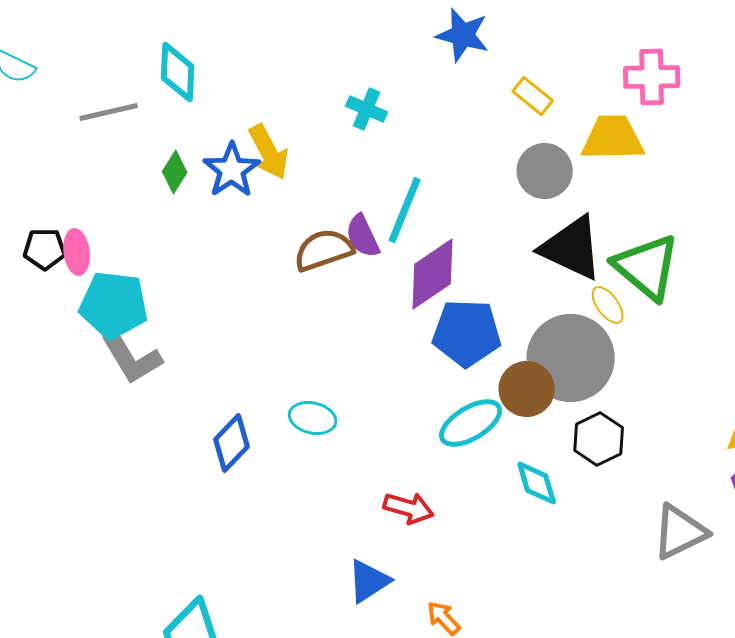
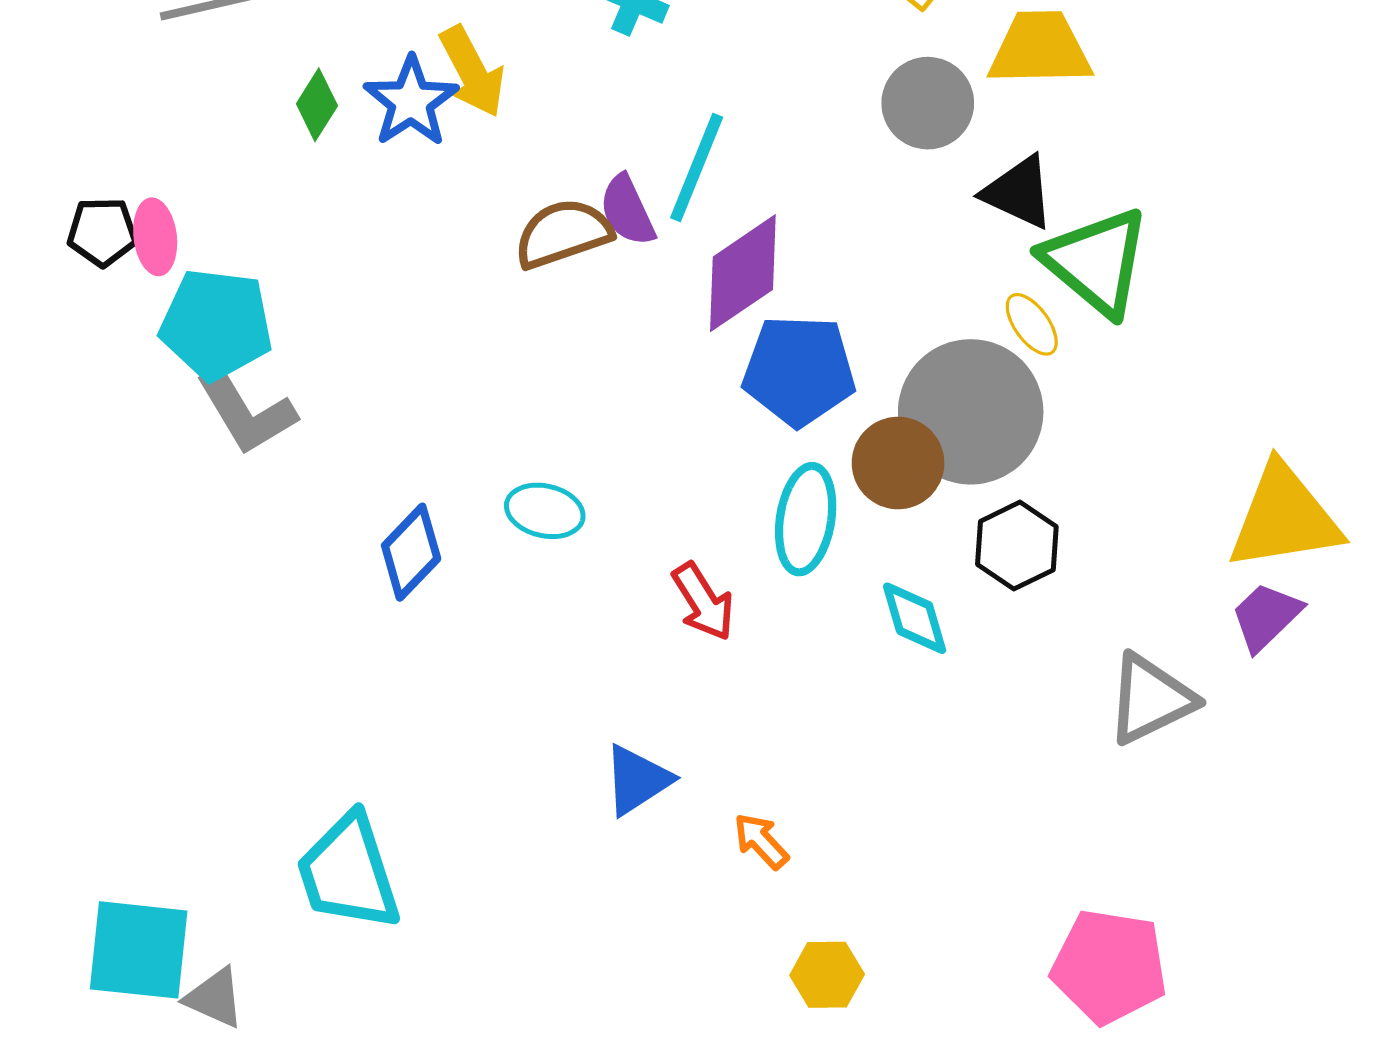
black triangle: (572, 248) -> (1019, 192), moved, size x0.7
cyan ellipse: (471, 423) -> (806, 519), turned -50
red arrow: (409, 508) -> (703, 602), moved, turned 42

